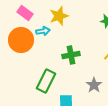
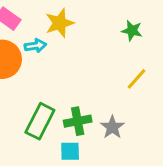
green cross: (71, 55) -> (78, 121), moved

